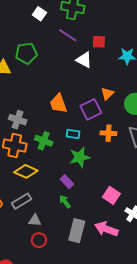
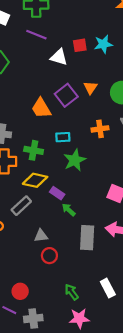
red square: (99, 42) -> (80, 45), moved
purple square: (91, 109) -> (66, 95), moved
yellow diamond: (26, 171) -> (35, 180), moved
purple rectangle: (67, 182) -> (57, 193), moved
gray rectangle: (22, 201) -> (21, 206), moved

